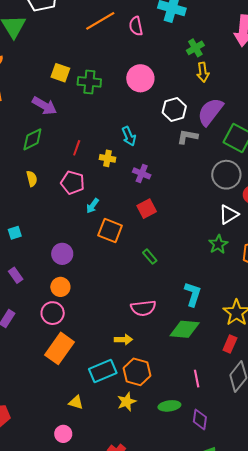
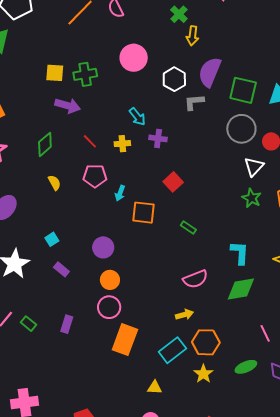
yellow arrow: (203, 72) -> (192, 36), turned 30
purple arrow: (44, 106) -> (68, 106), moved
red line: (77, 148) -> (90, 141), turned -49
purple cross: (142, 173) -> (158, 138), moved
purple rectangle: (16, 275) -> (61, 269), moved

